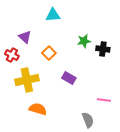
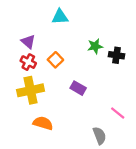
red cross: (12, 55) -> (28, 62), moved
pink line: (104, 100) -> (118, 113), turned 32

